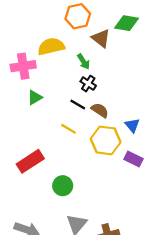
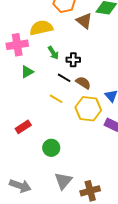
green arrow: (84, 62) -> (53, 53), moved
black cross: (88, 84) -> (73, 60), turned -32
red rectangle: (30, 161) -> (23, 127), size x0.7

